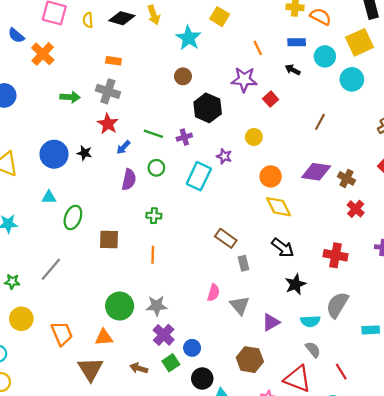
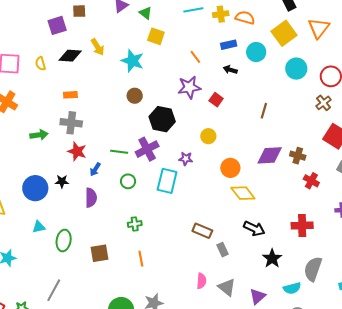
cyan circle: (352, 79) -> (296, 69), moved
purple cross: (184, 137) -> (147, 149), size x1.6
purple semicircle: (129, 180) -> (91, 198), moved

